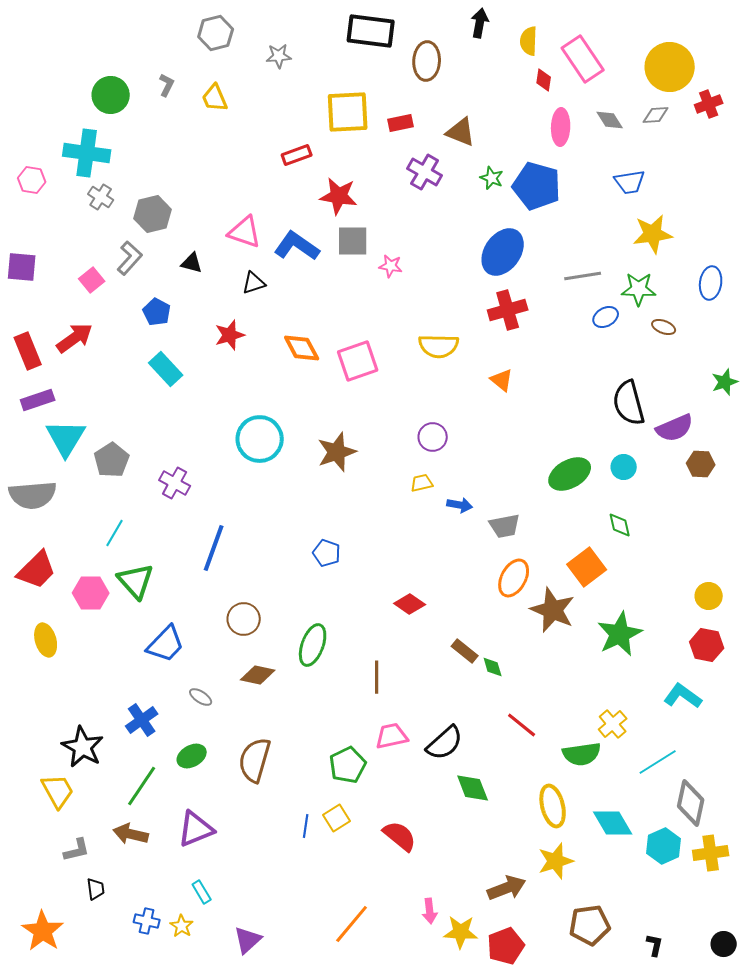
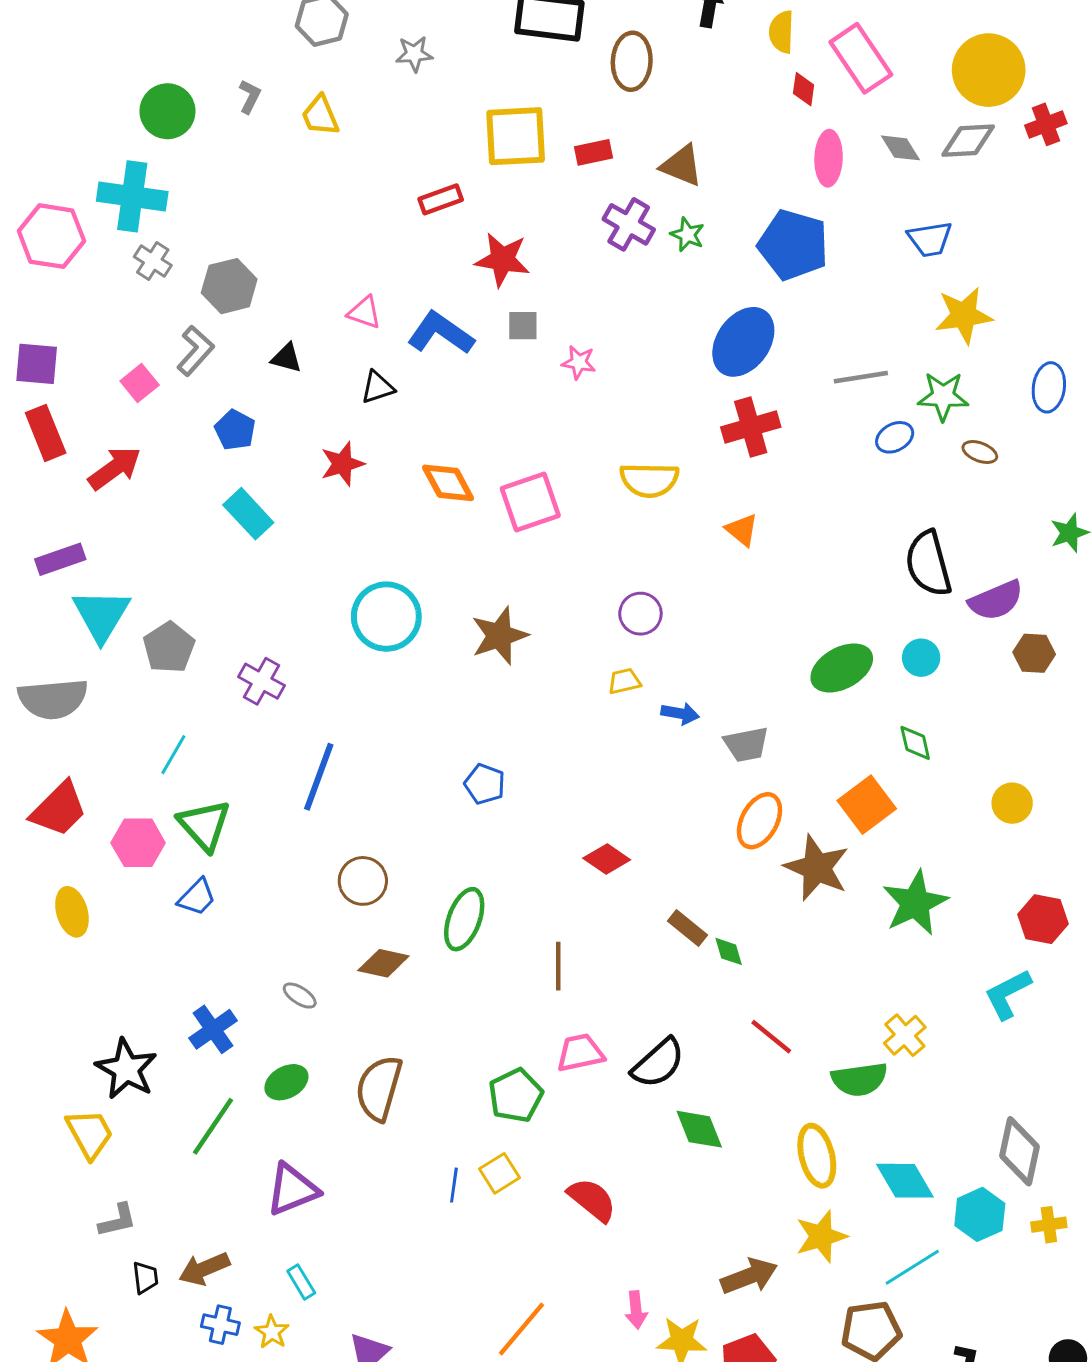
gray diamond: (656, 115) -> (968, 141), size x1.4
green star: (492, 178) -> (687, 235), moved
pink hexagon: (32, 180) -> (51, 236), size x1.6
pink triangle: (245, 232) -> (364, 312), size x0.7
gray square: (353, 241) -> (523, 326), size x0.7
red rectangle: (28, 351) -> (46, 433), moved
yellow circle: (709, 596) -> (1012, 803), moved
blue trapezoid: (166, 644) -> (197, 897), moved, size x0.7
cyan L-shape: (683, 696) -> (1008, 994), turned -63
cyan line: (658, 762) -> (912, 1267), moved
brown arrow: (131, 834) -> (204, 1269), moved, turned -36
yellow cross: (711, 853) -> (1049, 1225), size x0.7

